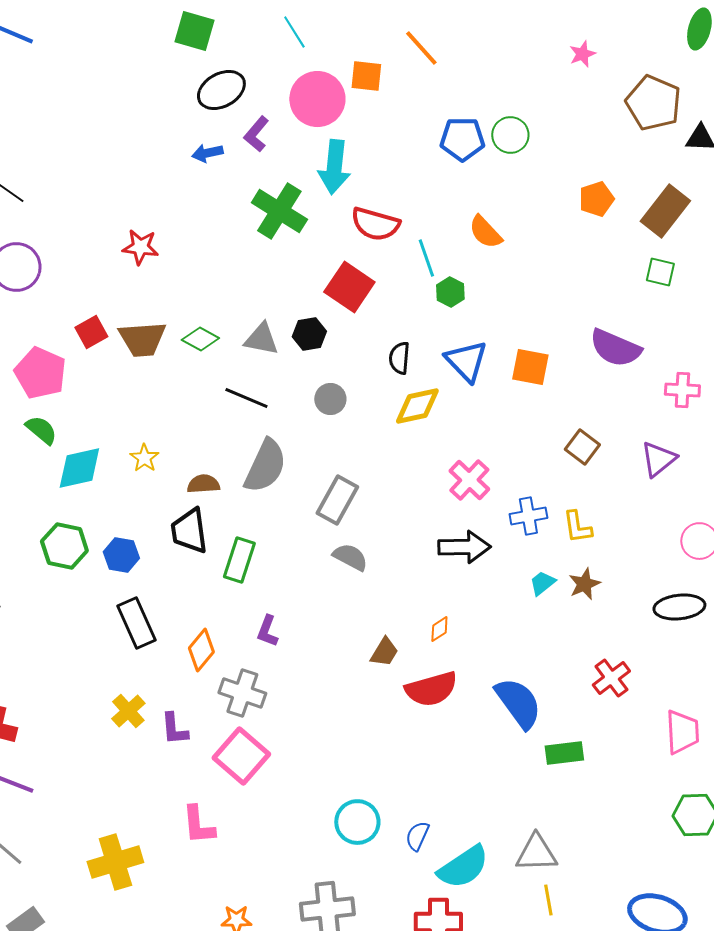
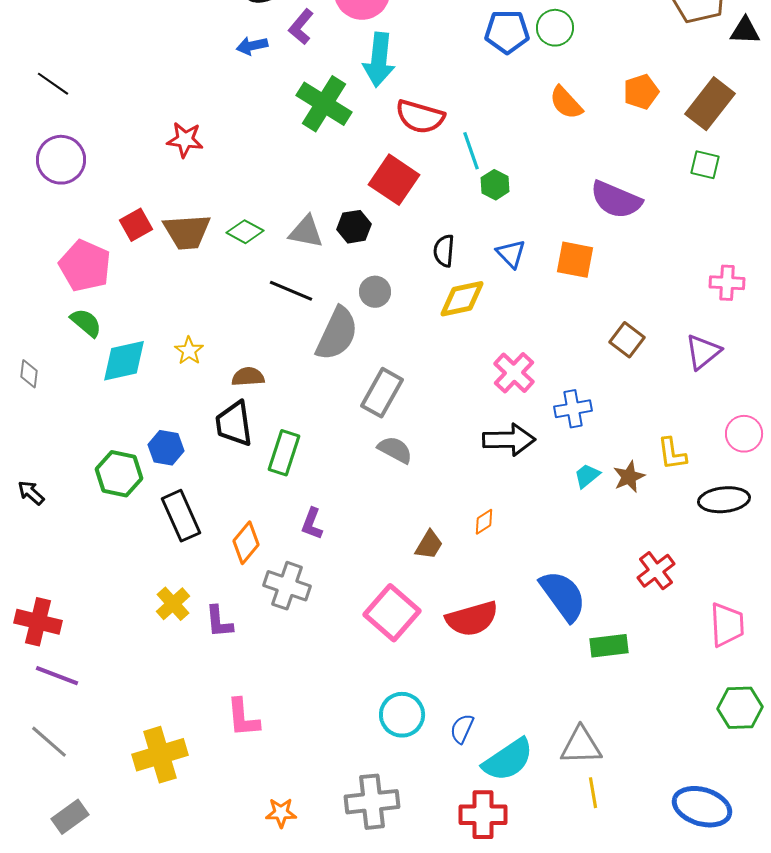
orange semicircle: (485, 232) -> (566, 103), moved
purple semicircle: (615, 348) -> (616, 200), moved
blue triangle: (466, 361) -> (511, 254), size x0.7
gray semicircle: (265, 466) -> (337, 334), moved
yellow L-shape: (577, 527) -> (672, 454), moved
green hexagon: (64, 546) -> (119, 474), moved
red semicircle: (431, 689) -> (472, 619), moved
pink square: (241, 756) -> (392, 613), moved

